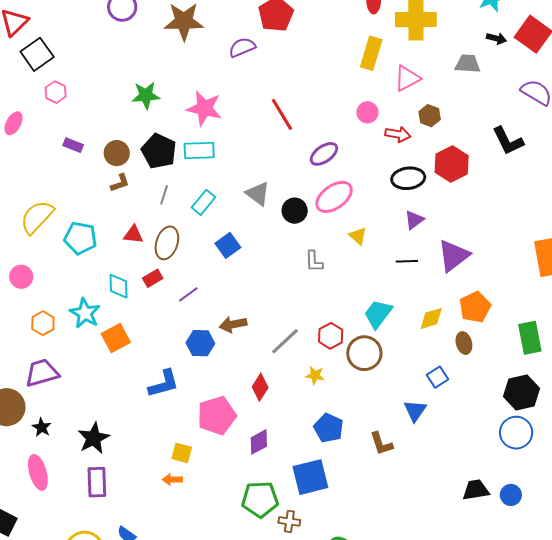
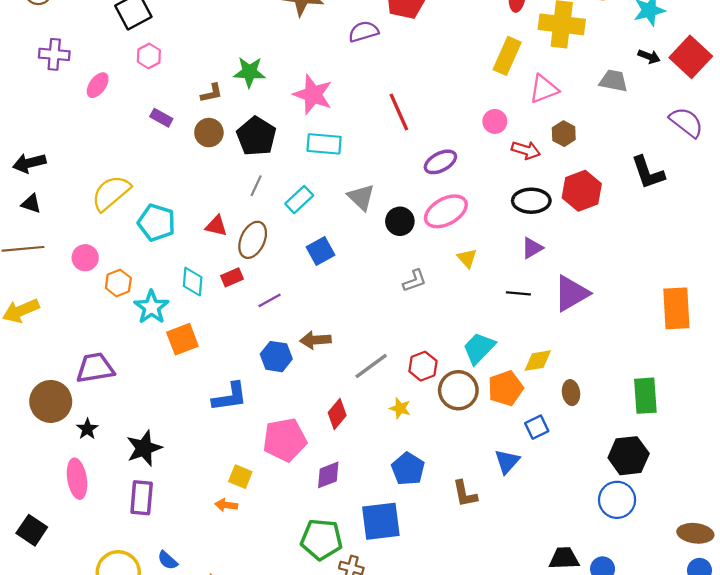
cyan rectangle: (199, 150) -> (324, 144), moved
brown L-shape: (120, 183) -> (212, 93), moved
gray L-shape: (314, 261) -> (415, 281), turned -115
orange pentagon: (475, 307) -> (506, 388), moved
orange hexagon: (43, 323) -> (118, 283), moved

